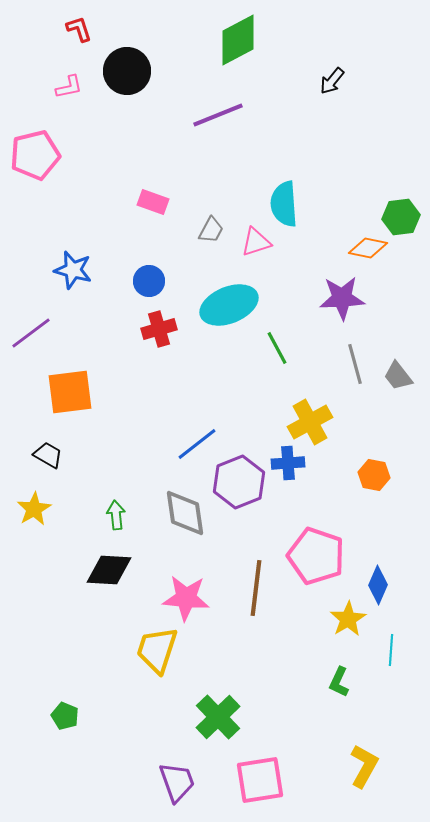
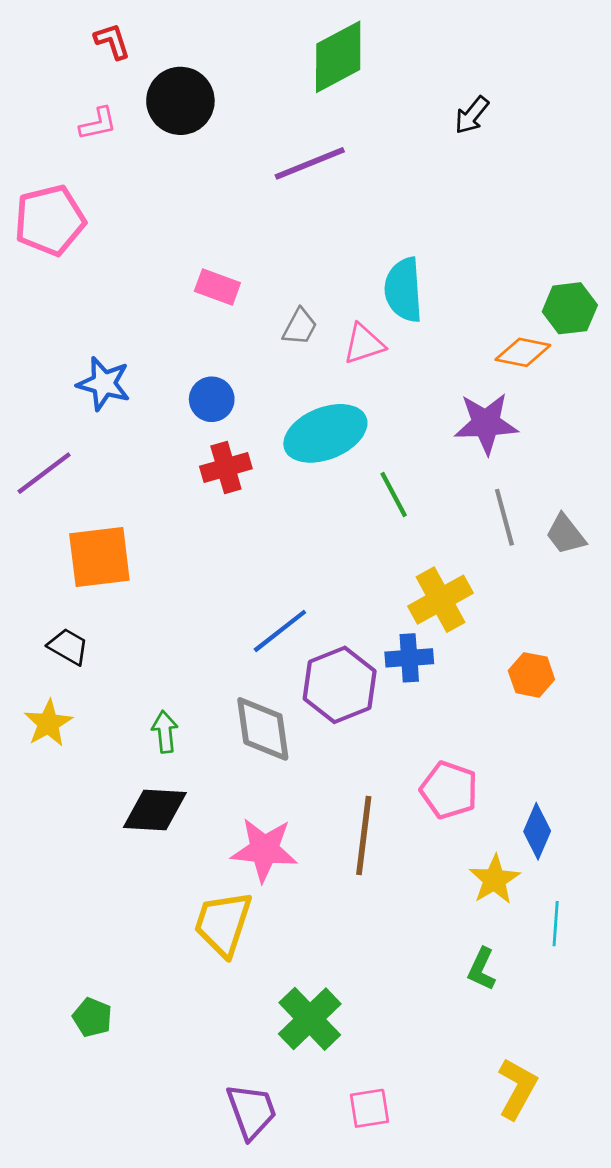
pink pentagon: (316, 556) -> (449, 790), size x0.7
pink square: (260, 780) -> (369, 1108), size x0.6

